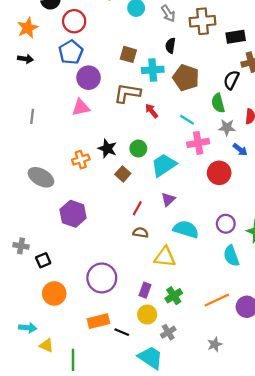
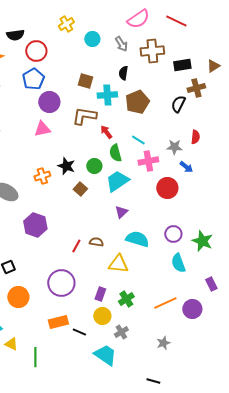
brown pentagon: (186, 78) -> (137, 102), turned 30
green semicircle: (218, 103) -> (115, 153), moved
red line: (137, 208) -> (76, 246), moved

